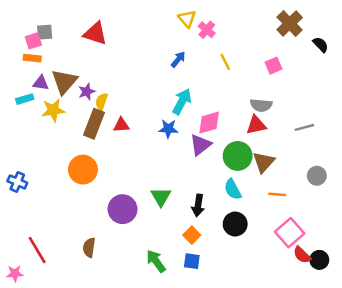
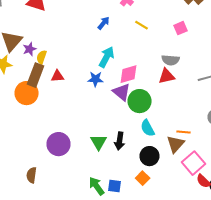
yellow line: (225, 62) -> (142, 25), turned -32
purple triangle: (200, 145) -> (122, 92), turned -42
green circle: (238, 156) -> (140, 101), moved
brown triangle: (264, 162) -> (176, 144), moved
orange circle: (83, 170) -> (26, 93), moved
green triangle: (161, 197) -> (98, 142), moved
orange square: (192, 235) -> (142, 178), moved
green arrow: (156, 261) -> (96, 186), moved

